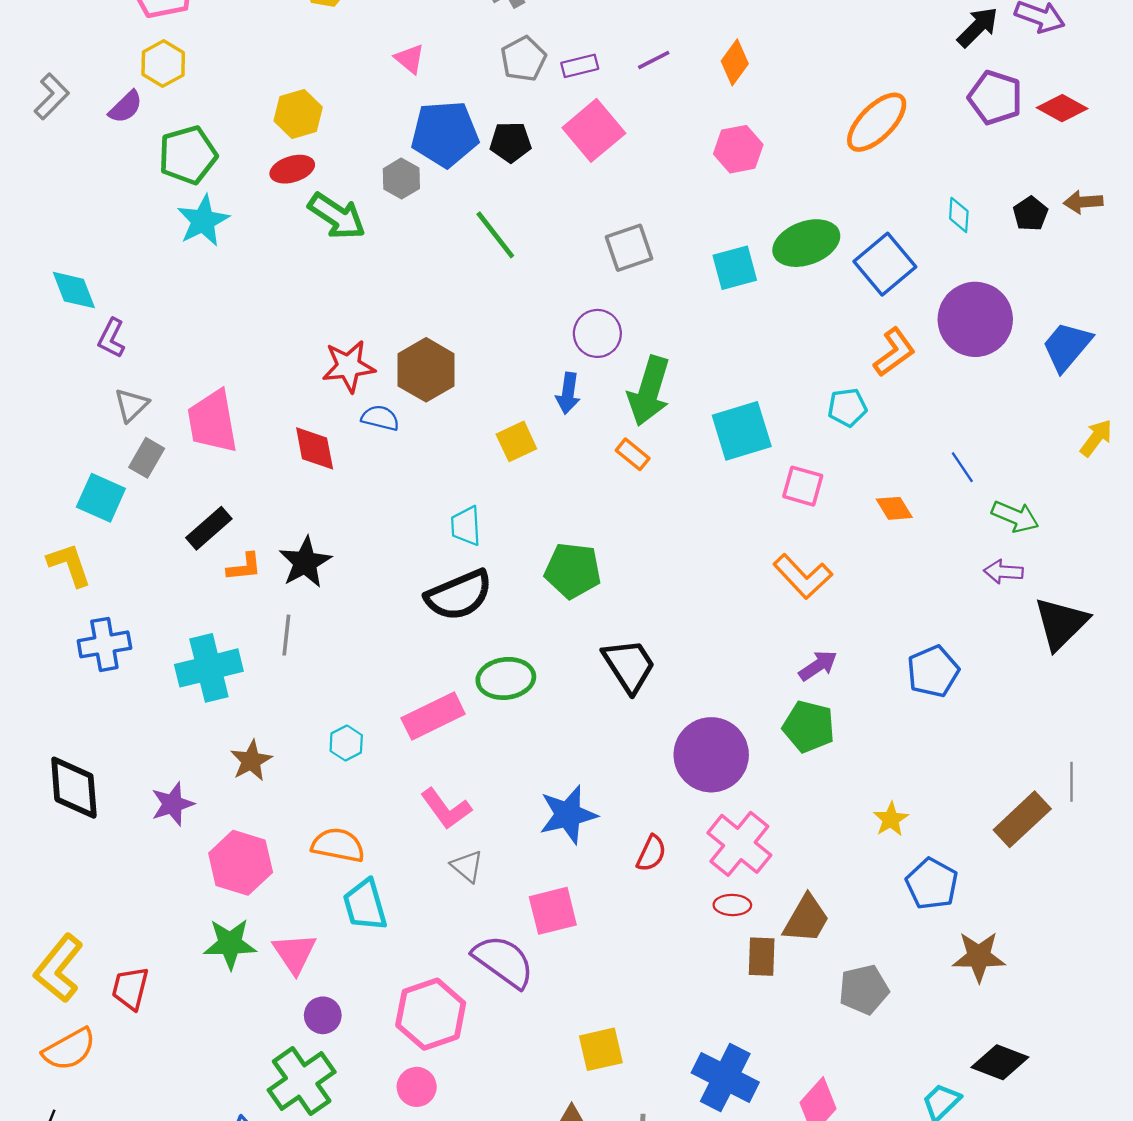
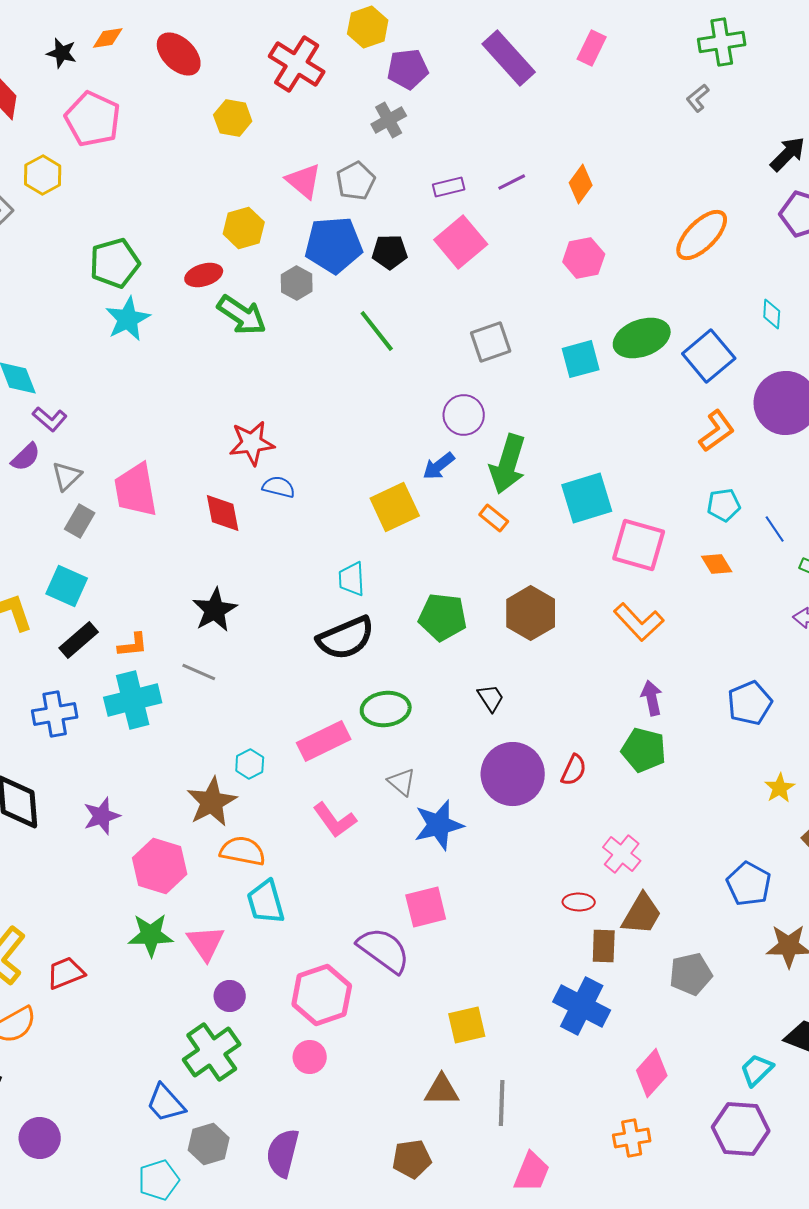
pink triangle: (410, 59) -> (304, 181), size x1.4
gray pentagon: (523, 59) -> (356, 181), moved
yellow hexagon: (163, 64) -> (43, 175), moved
purple semicircle: (126, 107) -> (26, 457), moved
yellow hexagon: (298, 114) -> (244, 228), moved
purple L-shape: (111, 338) -> (50, 419), turned -76
brown hexagon: (426, 370) -> (531, 613), moved
blue arrow: (568, 393) -> (439, 466), turned 44
cyan pentagon: (847, 407) -> (724, 505), moved
yellow square: (516, 441) -> (395, 507), size x1.4
pink square: (803, 486) -> (639, 545), size x1.5
cyan square: (101, 498) -> (67, 586), moved
black rectangle: (209, 528) -> (79, 640), moved
orange L-shape: (244, 567) -> (133, 645), moved
gray line: (286, 635) -> (199, 672), turned -72
blue cross: (104, 644) -> (55, 714), moved
black trapezoid: (629, 666) -> (491, 698), size x0.6
purple arrow: (818, 666) -> (652, 698), turned -68
purple circle: (711, 755) -> (513, 774), moved
brown star: (251, 761) -> (212, 802), moved, size x1.4
yellow star: (891, 819) -> (780, 788), moved
pink cross: (739, 844) -> (622, 854), moved, size x0.7
red semicircle: (651, 853) -> (574, 770), moved
gray triangle: (467, 866) -> (402, 782), moved
red trapezoid: (130, 988) -> (66, 973), turned 54
blue cross: (725, 1078) -> (582, 1006), moved

